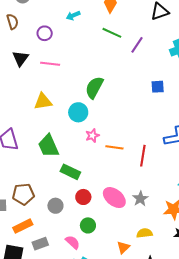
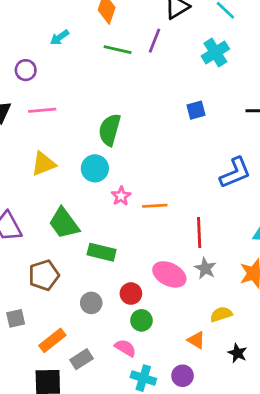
purple line: (137, 45) -> (155, 41), moved
red line: (143, 156) -> (199, 232), moved
brown pentagon: (23, 194) -> (44, 275), moved
red circle: (83, 197) -> (131, 294), moved
orange triangle: (123, 247) -> (196, 340), turned -32

